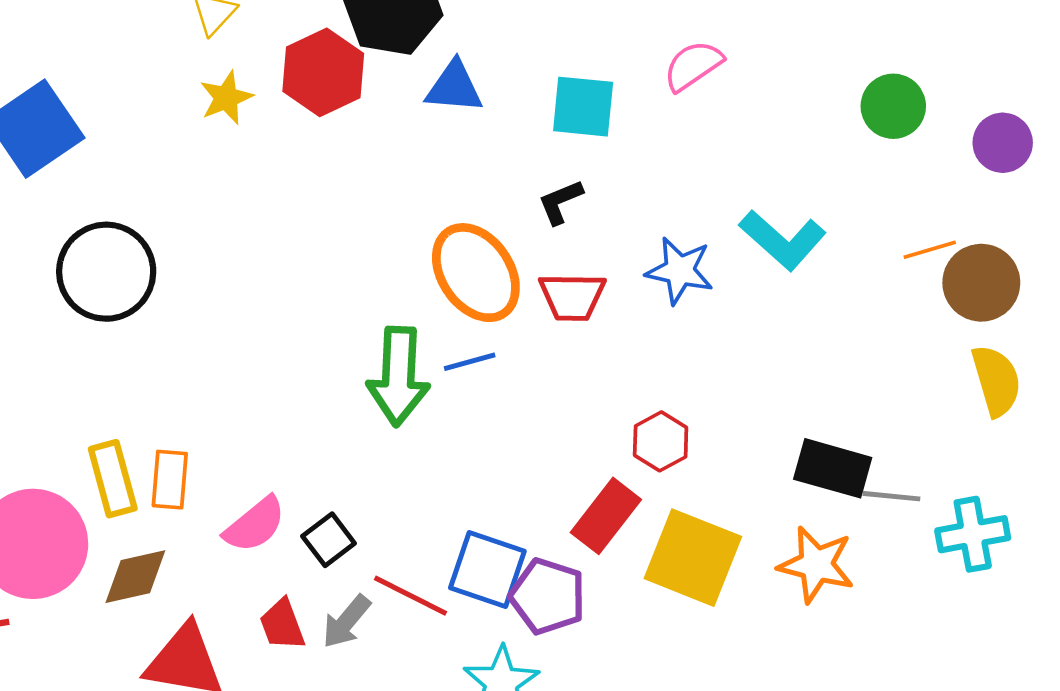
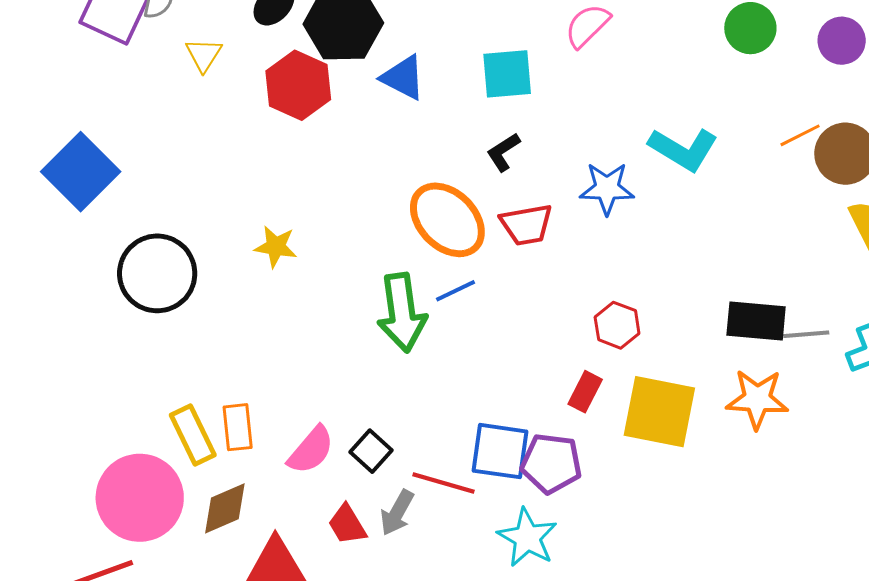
blue triangle: (454, 87) -> (403, 78), turned 33
yellow star: (226, 98) -> (276, 247), moved, turned -30
red rectangle: (606, 516) -> (585, 392), size x0.7

